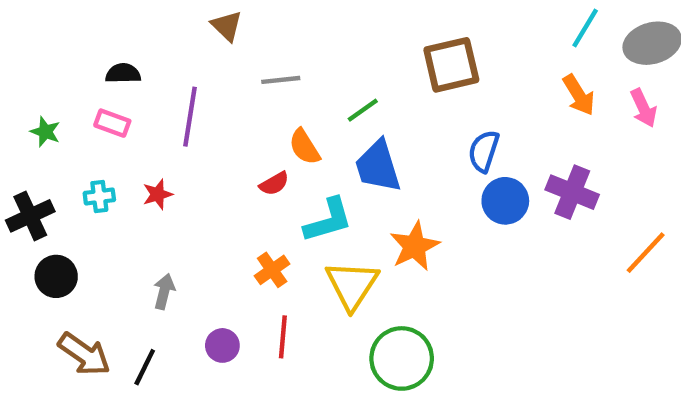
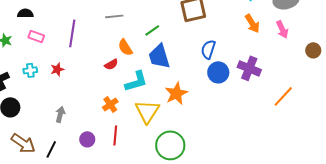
black semicircle: (123, 73) -> (25, 13), moved

